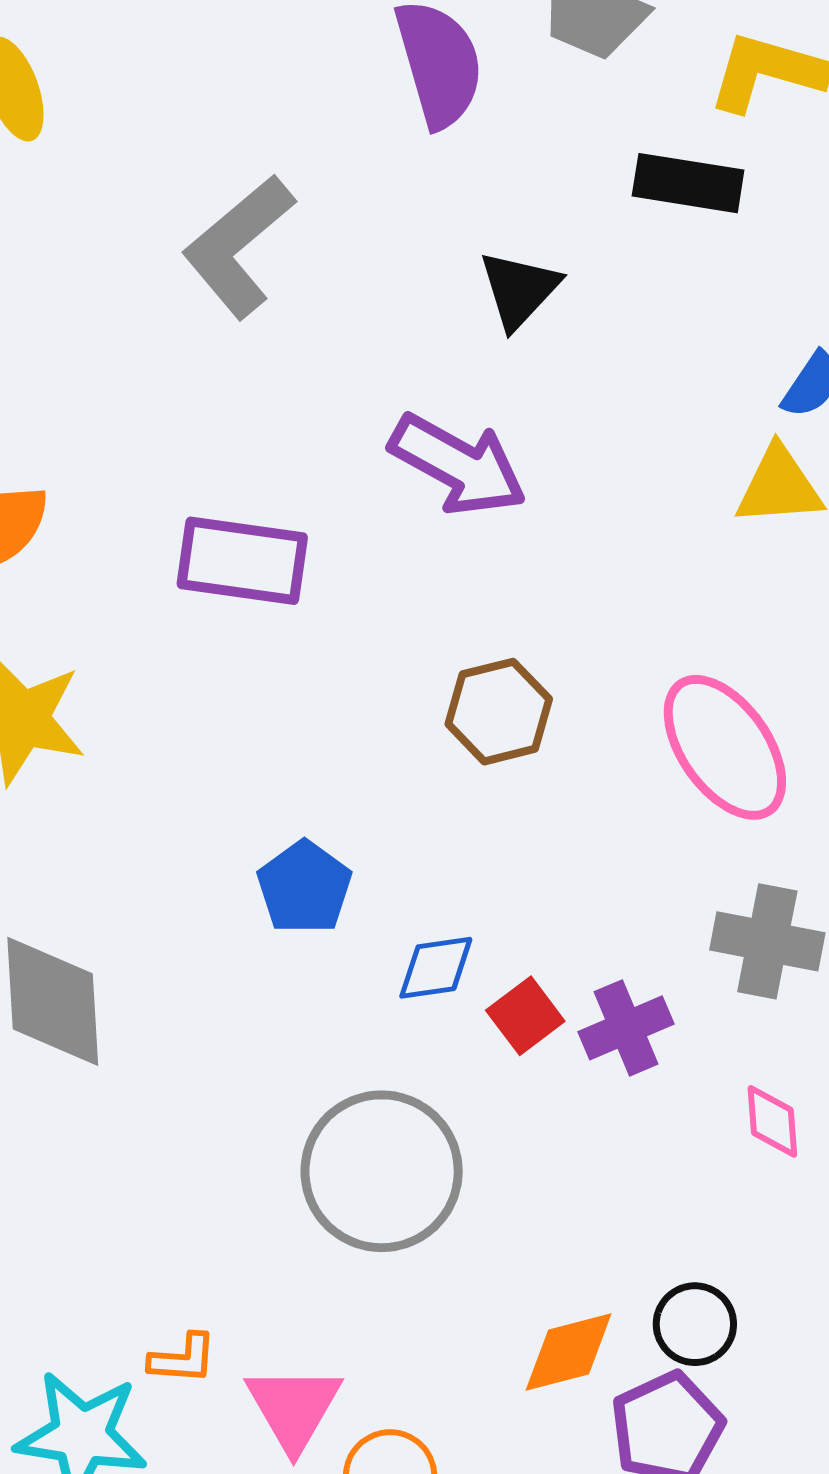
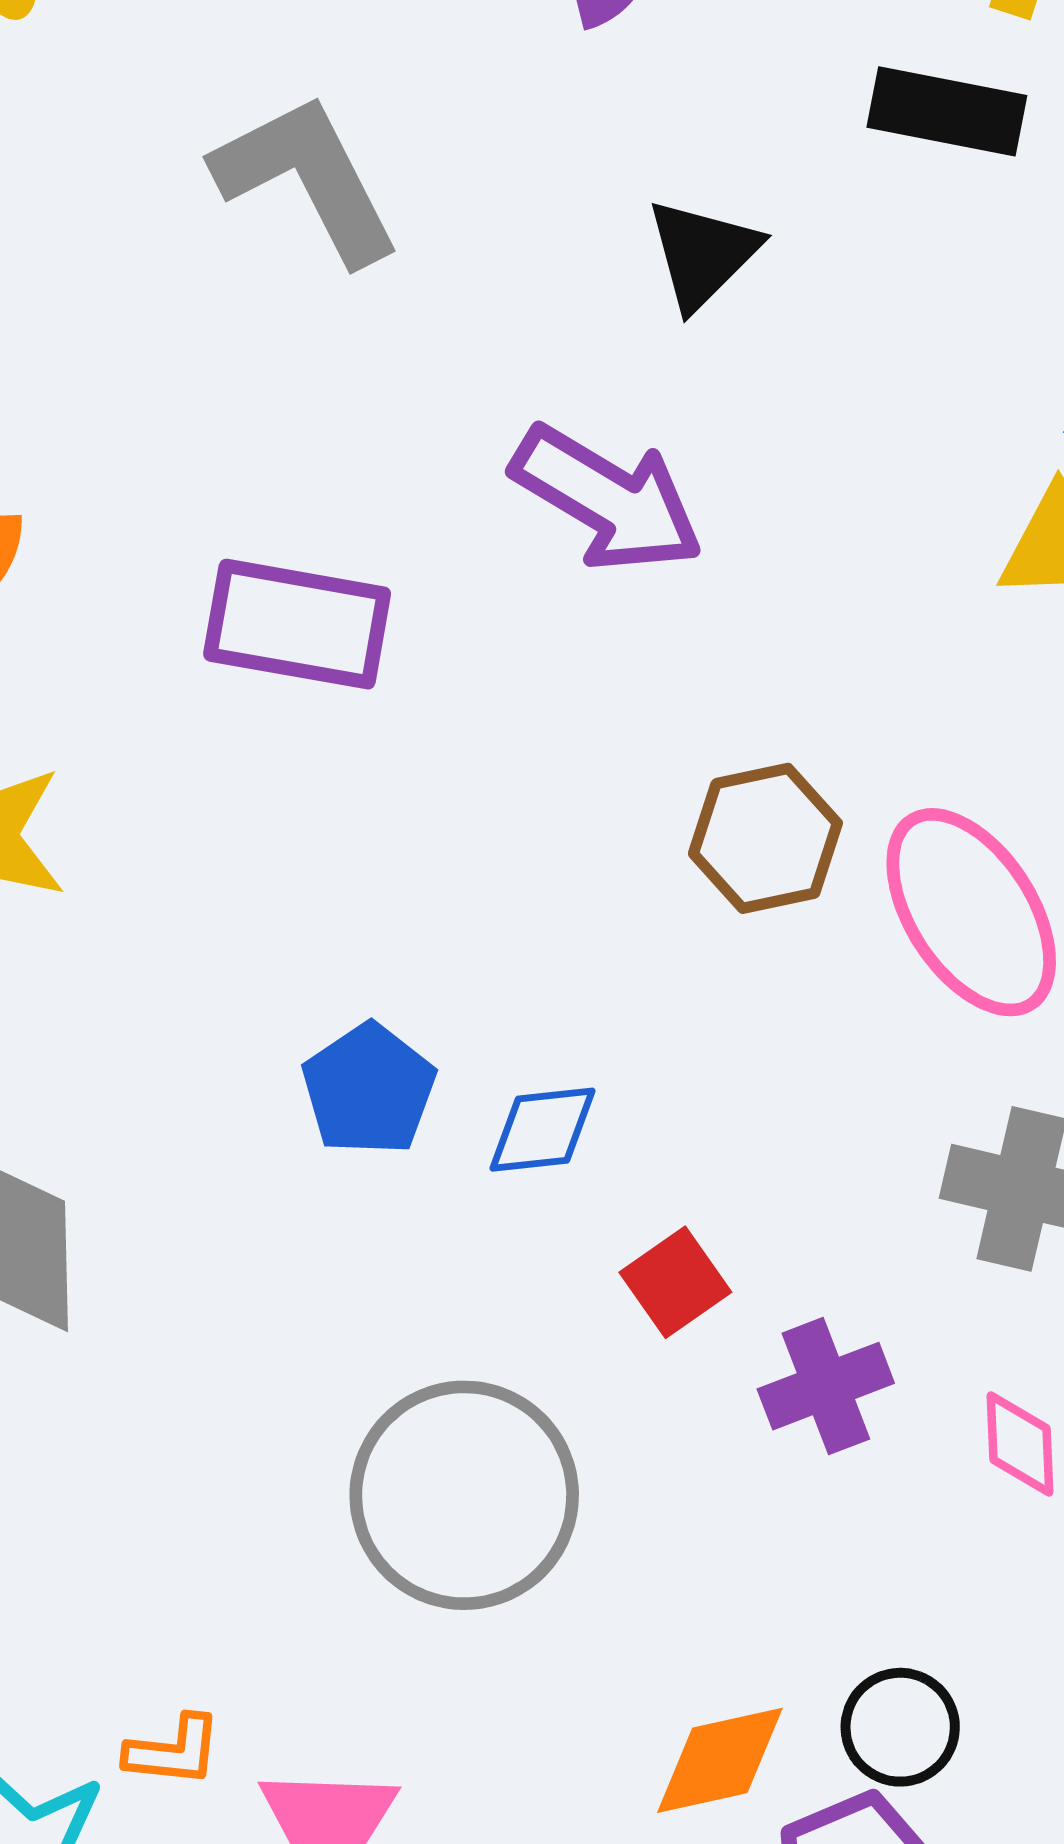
gray L-shape: (238, 246) -> (307, 179), turned 101
brown hexagon: (499, 712) -> (765, 838), moved
blue diamond: (436, 968) -> (543, 1130), moved
purple cross: (626, 1028) -> (826, 1386), moved

